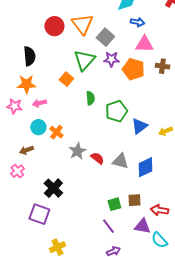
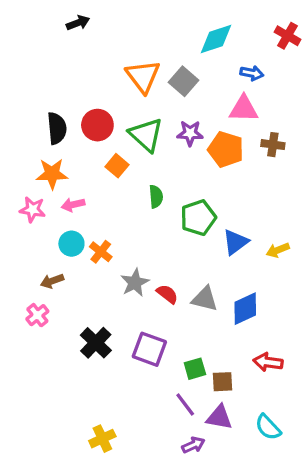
blue arrow: (137, 22) -> (252, 73), moved
red circle: (54, 26) -> (97, 125), moved
gray square: (105, 37) -> (184, 81), moved
green triangle: (84, 60) -> (146, 135), turned -30
brown square: (134, 200) -> (223, 382), moved
red arrow: (159, 210) -> (268, 362), moved
purple square: (39, 214) -> (149, 349), moved
purple triangle: (142, 226) -> (219, 417), moved

